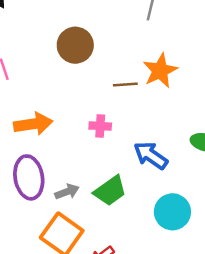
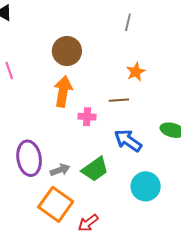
orange star: (160, 71) -> (136, 72), size x0.7
brown line: (125, 85) -> (119, 100), moved
orange arrow: (33, 124) -> (63, 91), moved, turned -72

